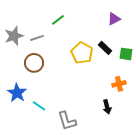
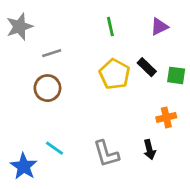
green line: (58, 20) -> (110, 27), moved, turned -64
gray star: (14, 36) -> (20, 27), moved
blue star: (17, 93) -> (24, 166), moved
gray L-shape: (67, 121) -> (106, 154), moved

